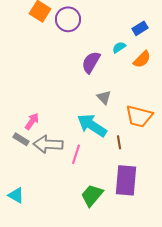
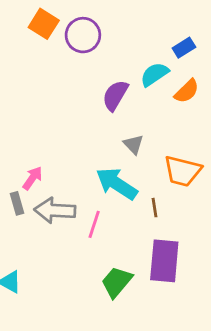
cyan semicircle: (119, 47) -> (154, 74), size x1.5
gray rectangle: (21, 139) -> (17, 203), turned 42

